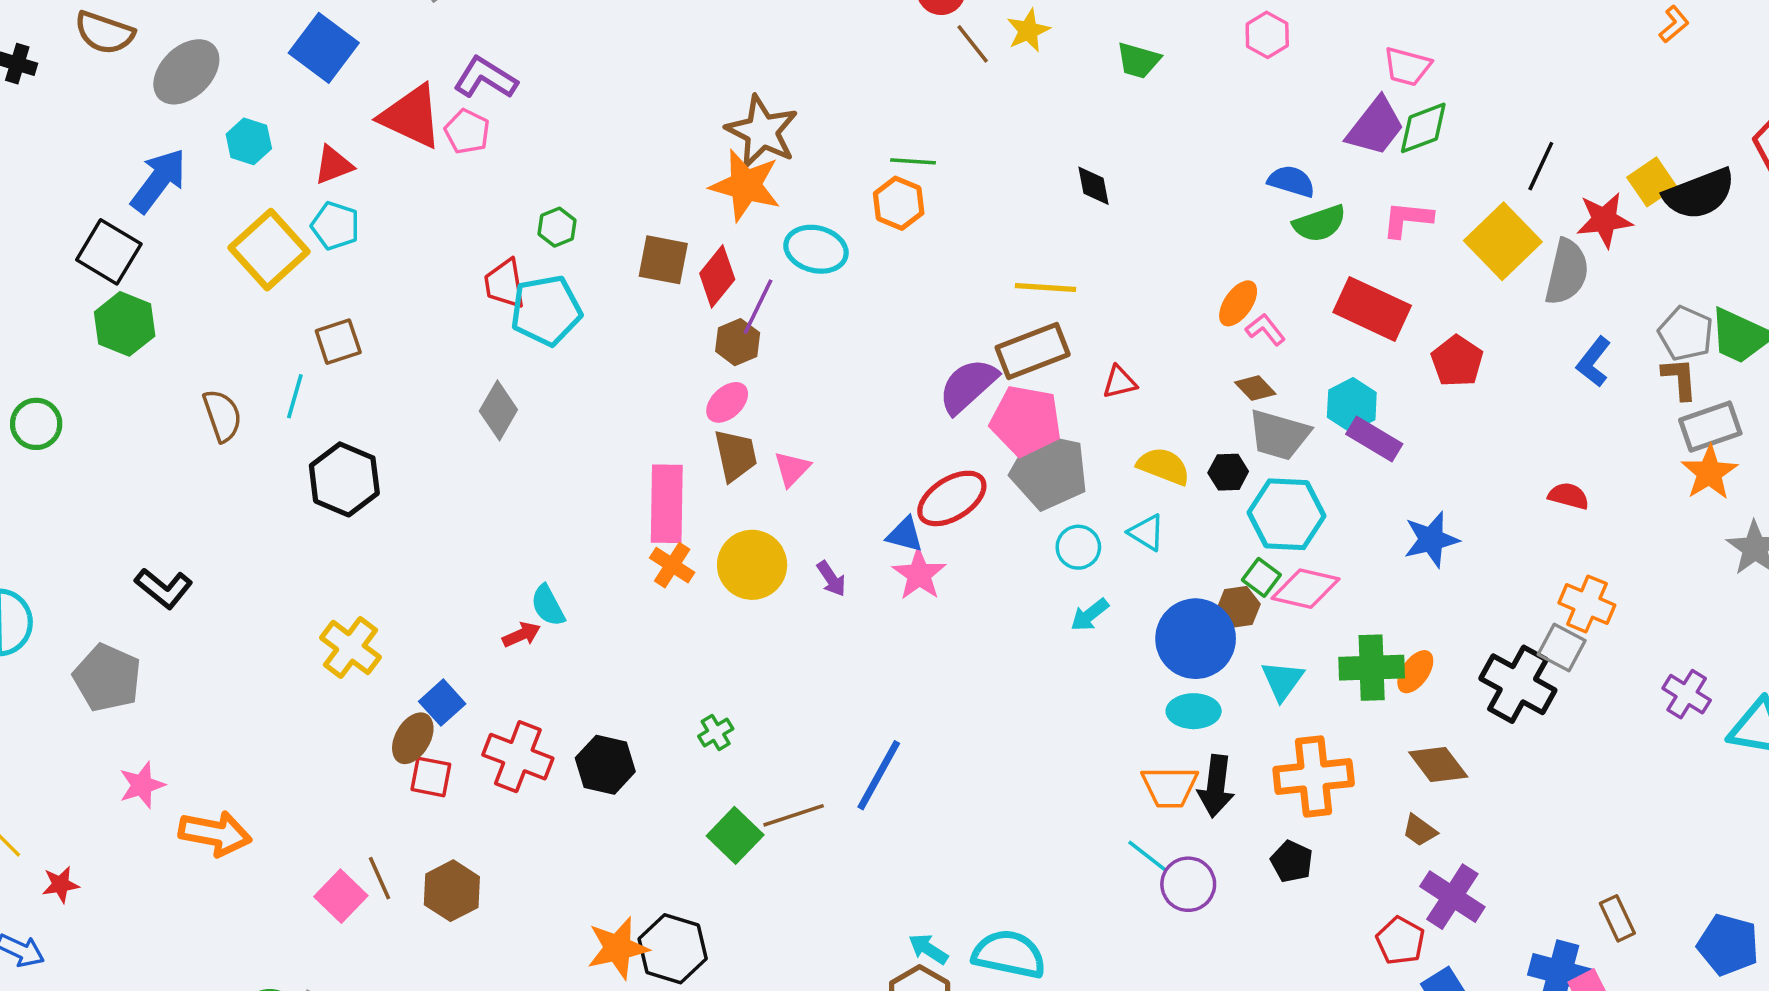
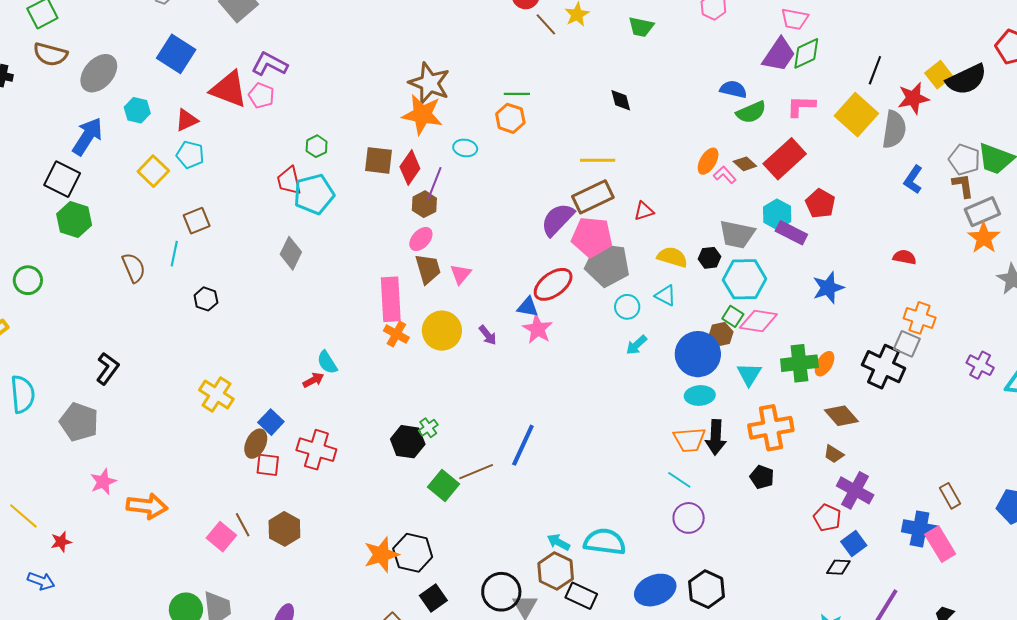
cyan ellipse: (816, 249) -> (465, 148), size x0.7
yellow square: (269, 250) -> (153, 171), size x0.7
red rectangle: (1372, 309) -> (785, 159), turned -63
red pentagon: (1457, 361) -> (820, 204), moved
brown diamond: (1255, 388) -> (745, 164), moved
black hexagon: (344, 479) -> (206, 299), size x0.6
black L-shape: (164, 588) -> (107, 369), turned -88
black hexagon: (605, 765) -> (408, 442), moved
purple circle: (1188, 884) -> (689, 518), moved

